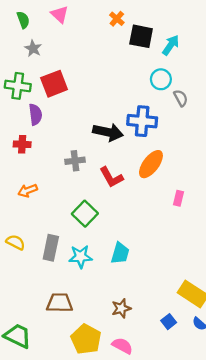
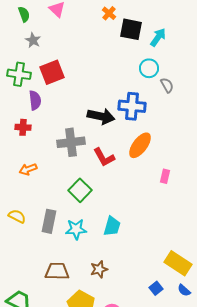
gray cross: (75, 161) -> (71, 142), size x1.5
brown star: (121, 308) -> (99, 269), moved

